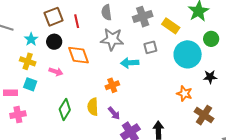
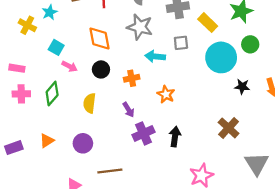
black circle: (54, 42) -> (101, 69), moved
yellow cross: (28, 61) -> (27, 25), moved
pink arrow: (56, 72) -> (70, 66), moved
cyan square: (30, 84) -> (56, 47), moved
orange star: (184, 94) -> (166, 94), moved
yellow semicircle: (93, 107) -> (90, 103), moved
green diamond: (65, 109) -> (52, 94), moved

